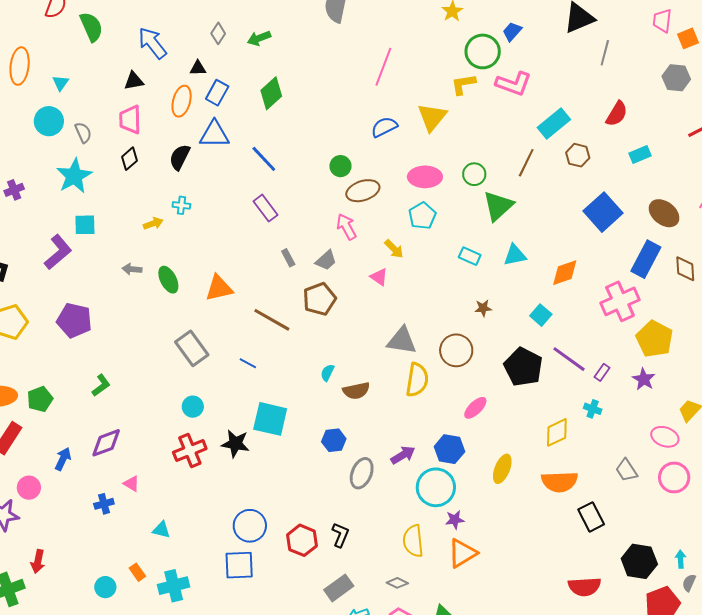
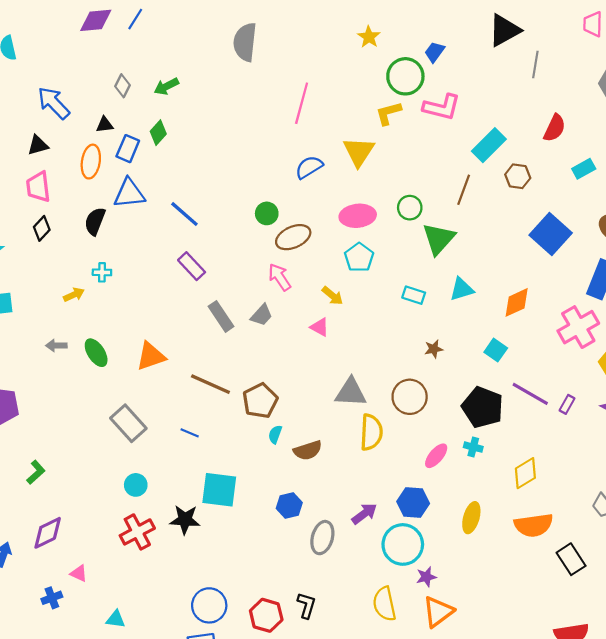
green diamond: (271, 93) -> (158, 133), moved, size x0.7
gray rectangle: (288, 258) -> (221, 316), size x1.6
brown pentagon: (319, 299) -> (260, 401), moved
cyan cross: (593, 409) -> (473, 447), moved

